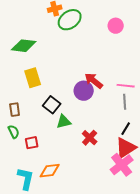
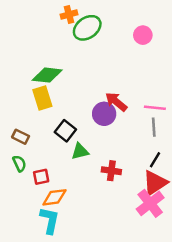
green diamond: (24, 46) -> (47, 75), moved
brown rectangle: (15, 110) -> (21, 137), turned -56
red cross: (90, 138) -> (111, 171), turned -35
orange diamond: (50, 171) -> (54, 197), moved
cyan L-shape: (26, 179) -> (50, 220), moved

